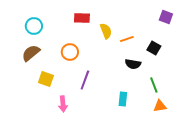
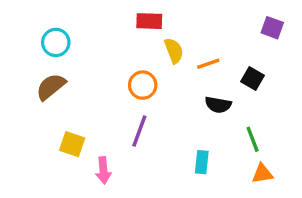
red rectangle: (82, 18) -> (149, 21), moved
orange circle: (70, 52) -> (143, 85), moved
yellow square: (46, 79) -> (72, 144), moved

